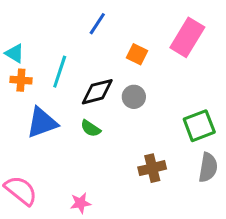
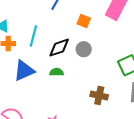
green semicircle: (91, 128) -> (57, 72), turned 152
brown cross: (152, 168) -> (99, 96), turned 30

